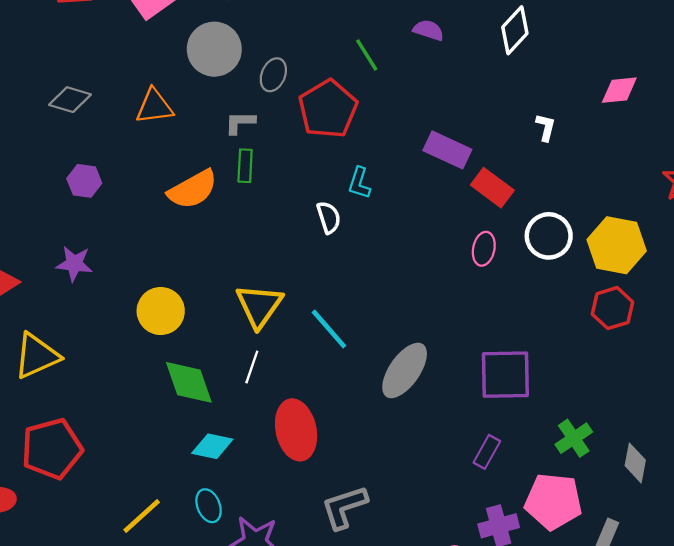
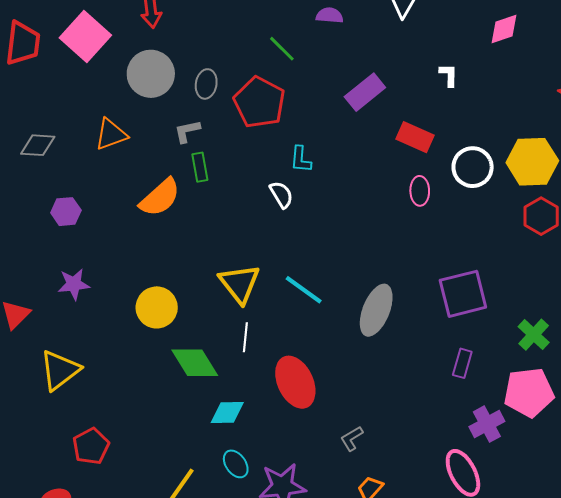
purple rectangle: (447, 150) -> (365, 92), moved, turned -51
red pentagon: (52, 449) -> (91, 446), size x0.7
gray L-shape: (344, 507) -> (352, 438), size x0.6

